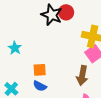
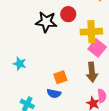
red circle: (66, 12) -> (68, 14), moved
orange square: (40, 70) -> (60, 77), moved

